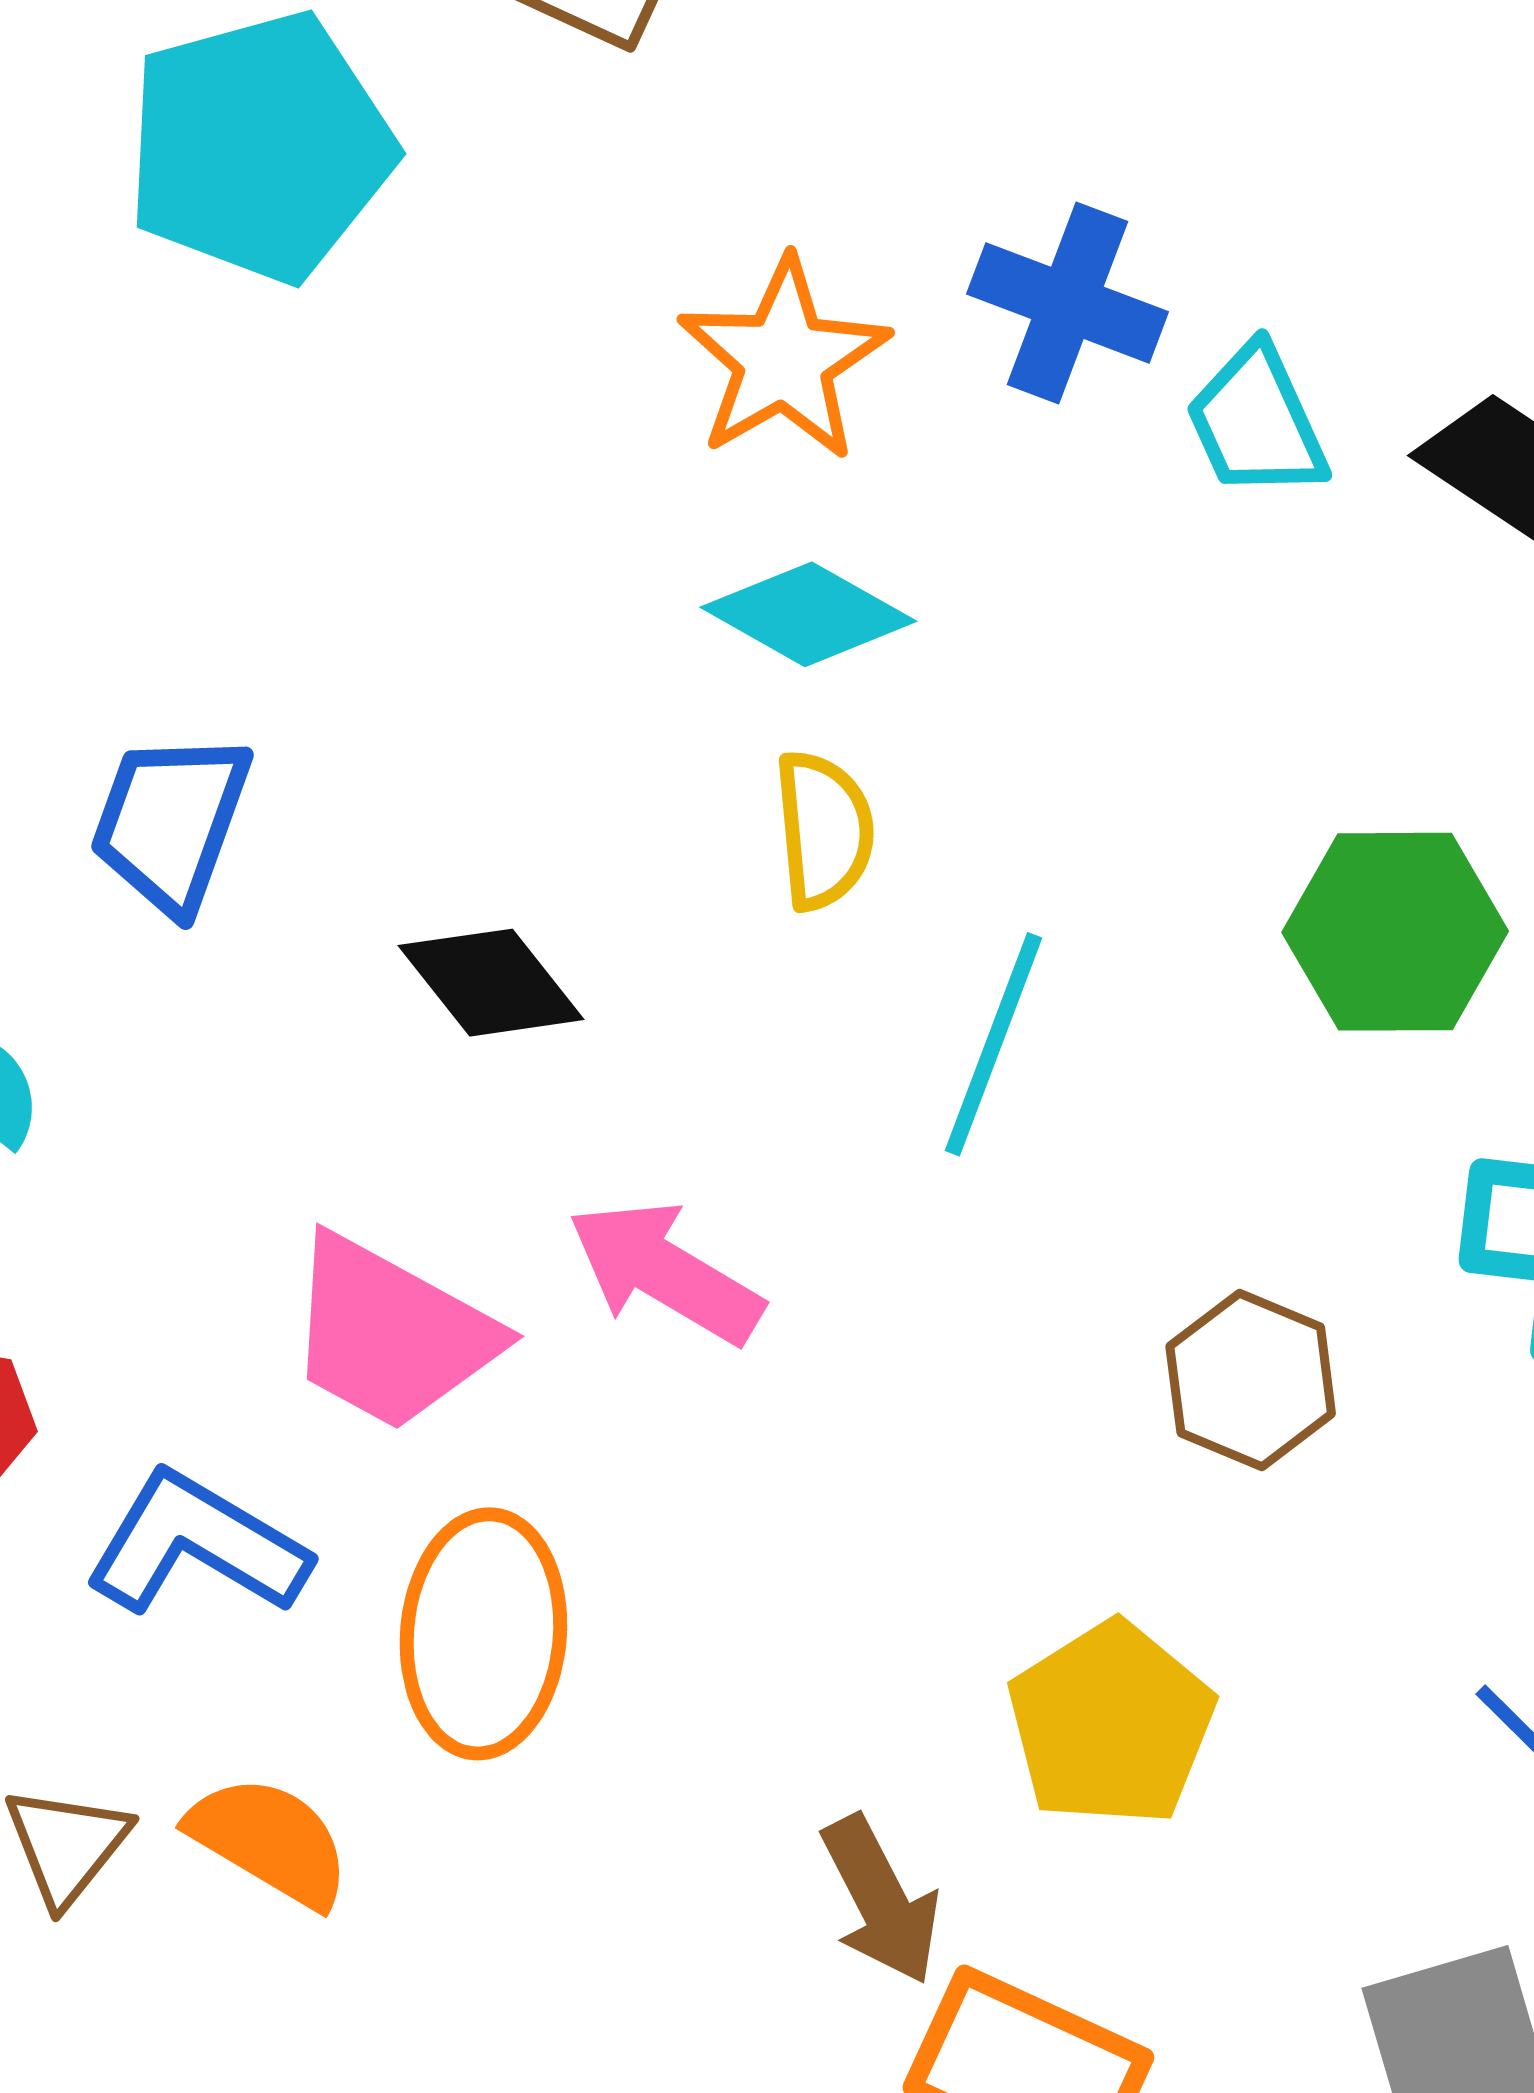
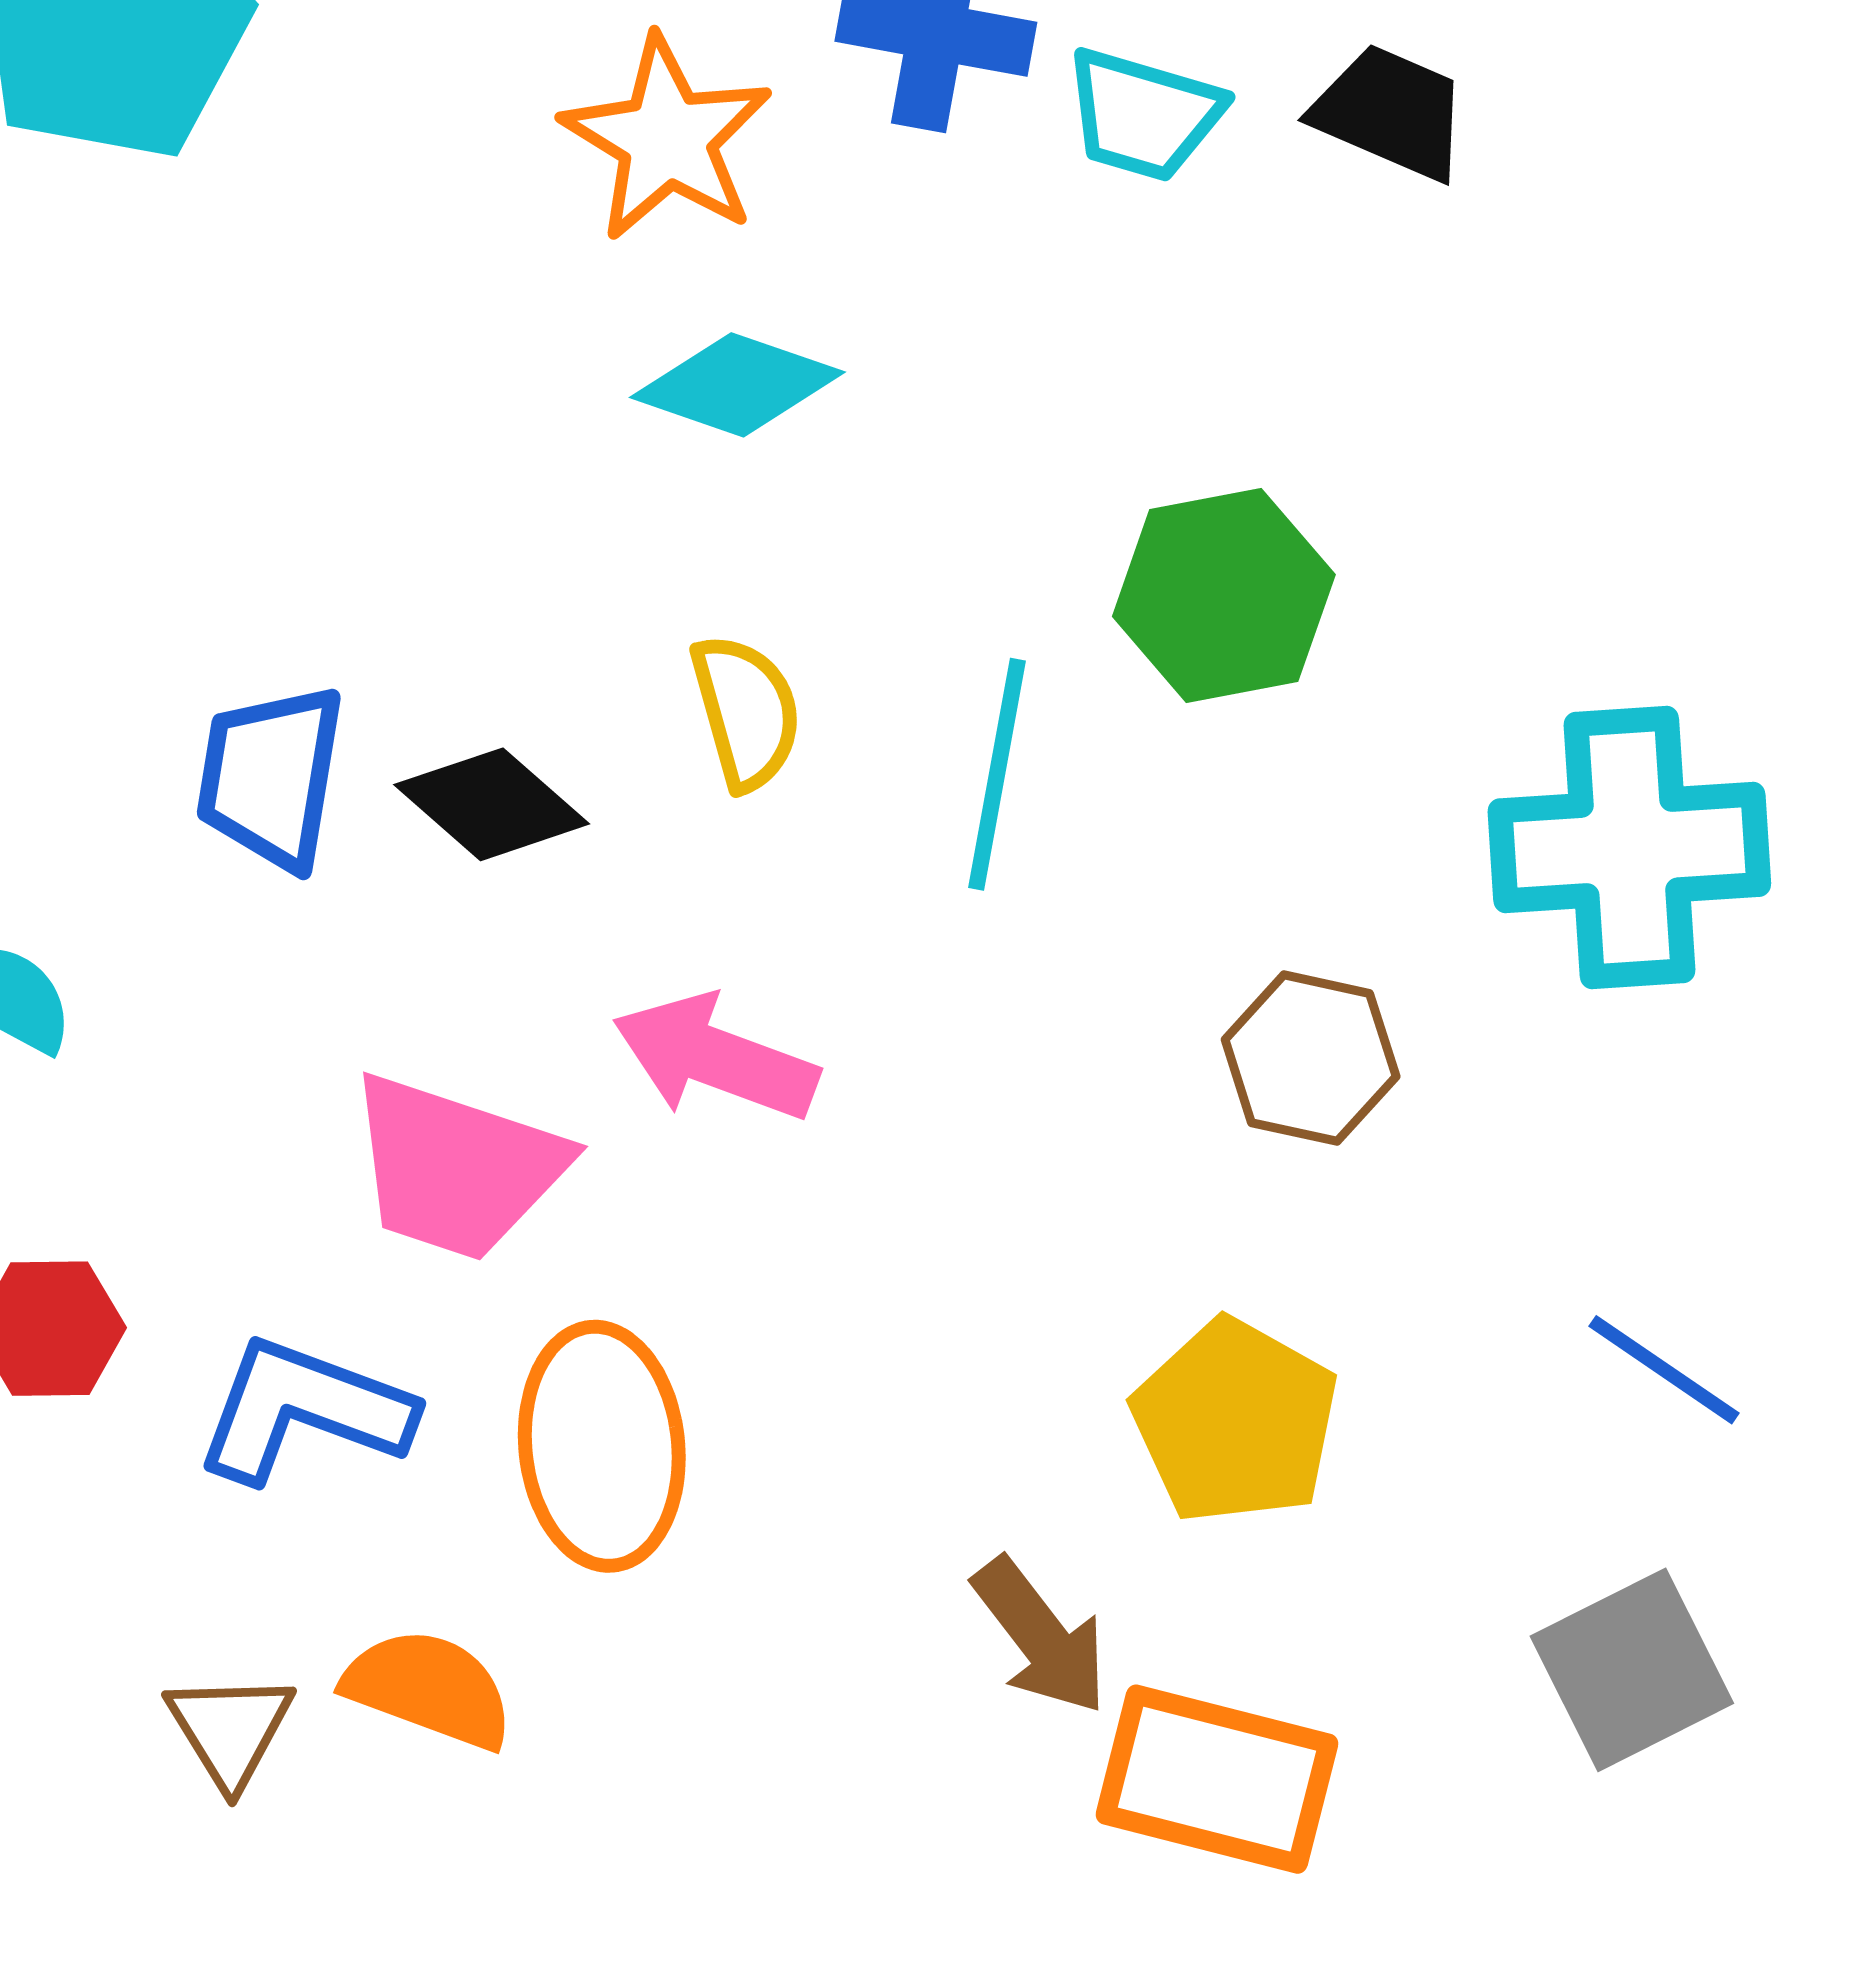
cyan trapezoid: (1257, 422) -> (1143, 115), turned -39
blue trapezoid: (171, 822) -> (271, 777), moved
yellow semicircle: (824, 830) -> (746, 712), moved
green hexagon: (1395, 932) -> (1224, 595), moved

